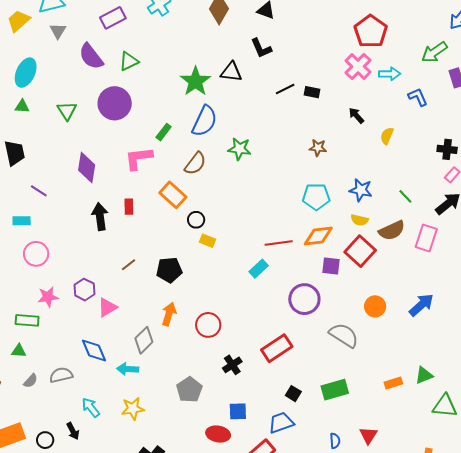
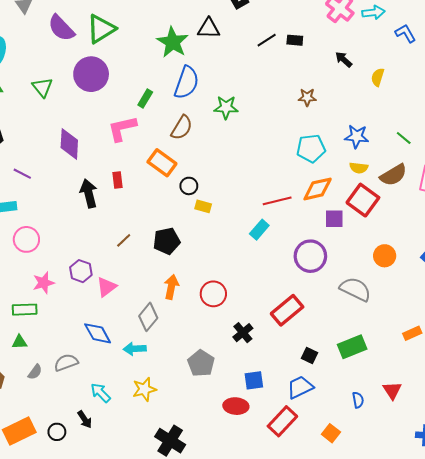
green triangle: (129, 61) -> (101, 29), size x1.4

